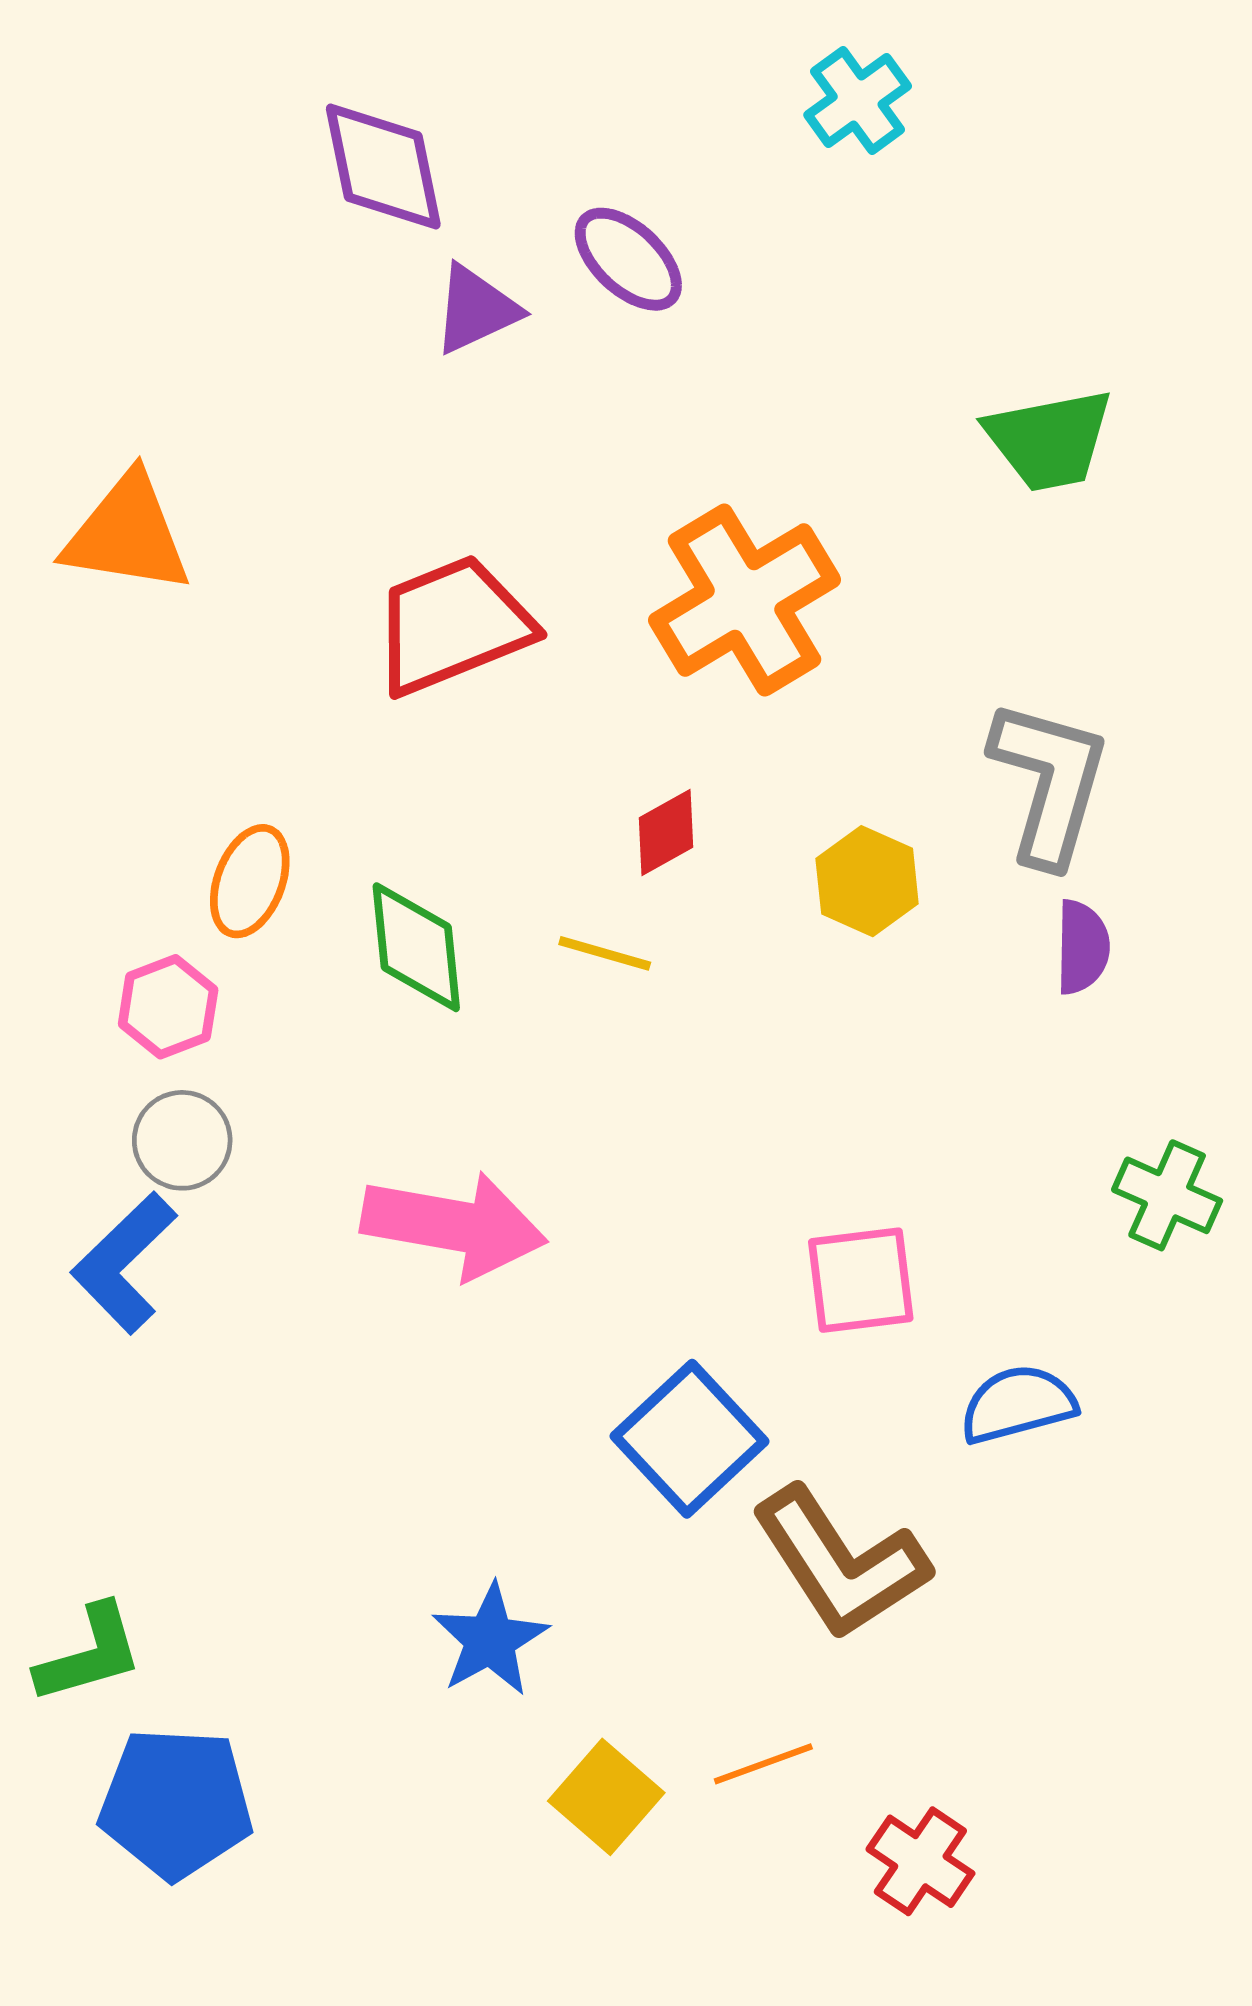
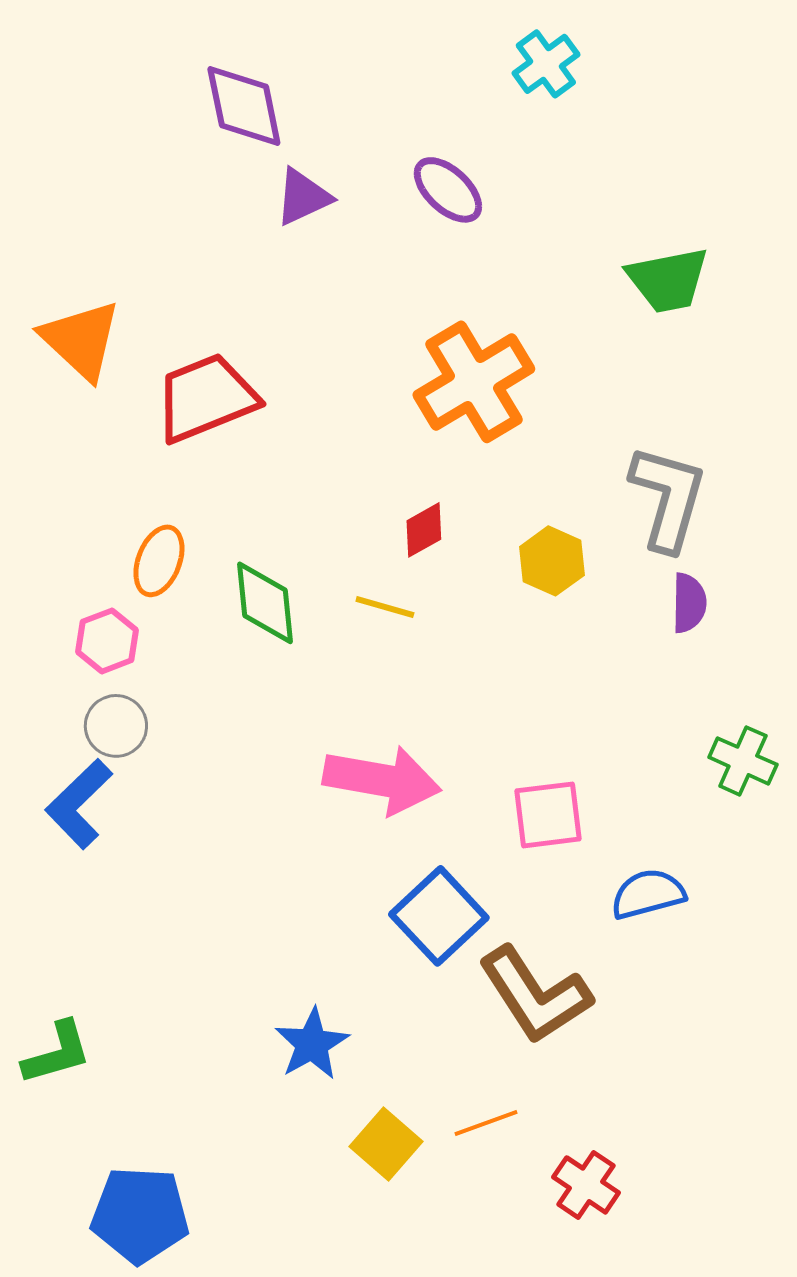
purple ellipse: (628, 259) -> (448, 190), moved
orange triangle: (127, 534) -> (81, 340), turned 34
red trapezoid: (452, 625) -> (206, 398), moved
pink arrow: (454, 1225) -> (382, 780), moved
blue pentagon: (176, 1803) -> (140, 1215), moved

